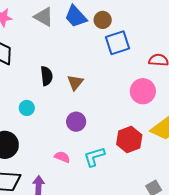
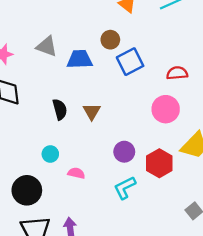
blue trapezoid: (76, 16) -> (80, 59), moved, turned 140
cyan circle: (27, 108) -> (50, 154), moved
purple circle: (76, 122) -> (124, 152), moved
pink semicircle: (62, 157) -> (76, 173), moved

